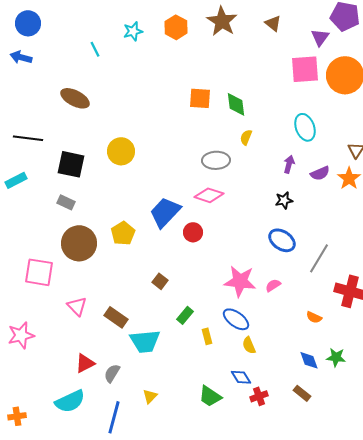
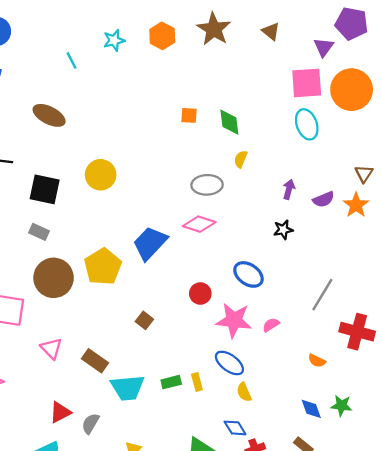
orange square: (200, 98) -> (189, 115), size x0.7
cyan ellipse: (305, 127) -> (307, 124), moved
red circle: (193, 232) -> (200, 294), moved
yellow pentagon: (123, 233) -> (103, 267), size x1.4
blue ellipse: (282, 240) -> (248, 274), moved
green rectangle: (185, 315) -> (171, 382), moved, turned 36

